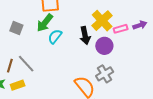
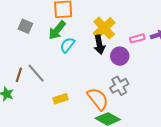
yellow cross: (102, 21) -> (104, 28), moved
gray square: (16, 28) -> (25, 26), moved
yellow rectangle: (18, 85) -> (61, 99), moved

